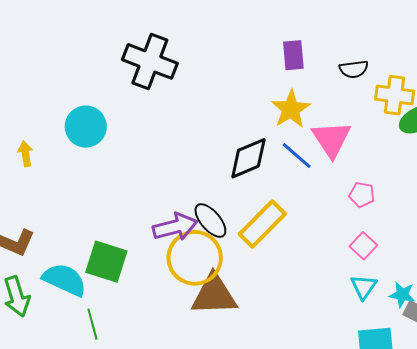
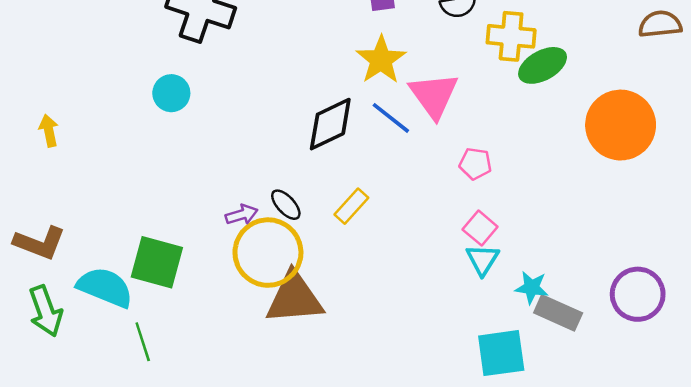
cyan circle: (86, 127) -> (171, 93), moved, size x0.7
black ellipse: (210, 221) -> (286, 205), size x0.7
yellow rectangle: (262, 224) -> (351, 206), size x0.6
purple arrow: (175, 227) -> (242, 215), size x0.6
cyan triangle: (364, 287) -> (483, 260), moved

